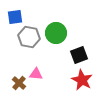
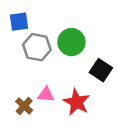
black square: (79, 55) -> (101, 70), turned -36
red star: (82, 80) -> (77, 102), moved

